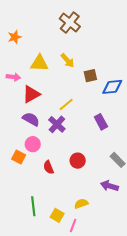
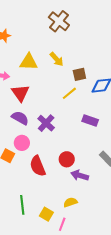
red triangle: (31, 94) -> (20, 93), turned -36
yellow line: (66, 104) -> (69, 93), moved
purple rectangle: (101, 122) -> (90, 121), turned -42
red semicircle: (49, 167) -> (38, 166), size x1.5
purple arrow: (109, 186) -> (80, 175), moved

